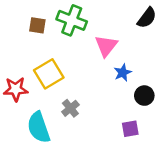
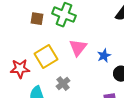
pink triangle: (106, 46) -> (78, 48), moved

